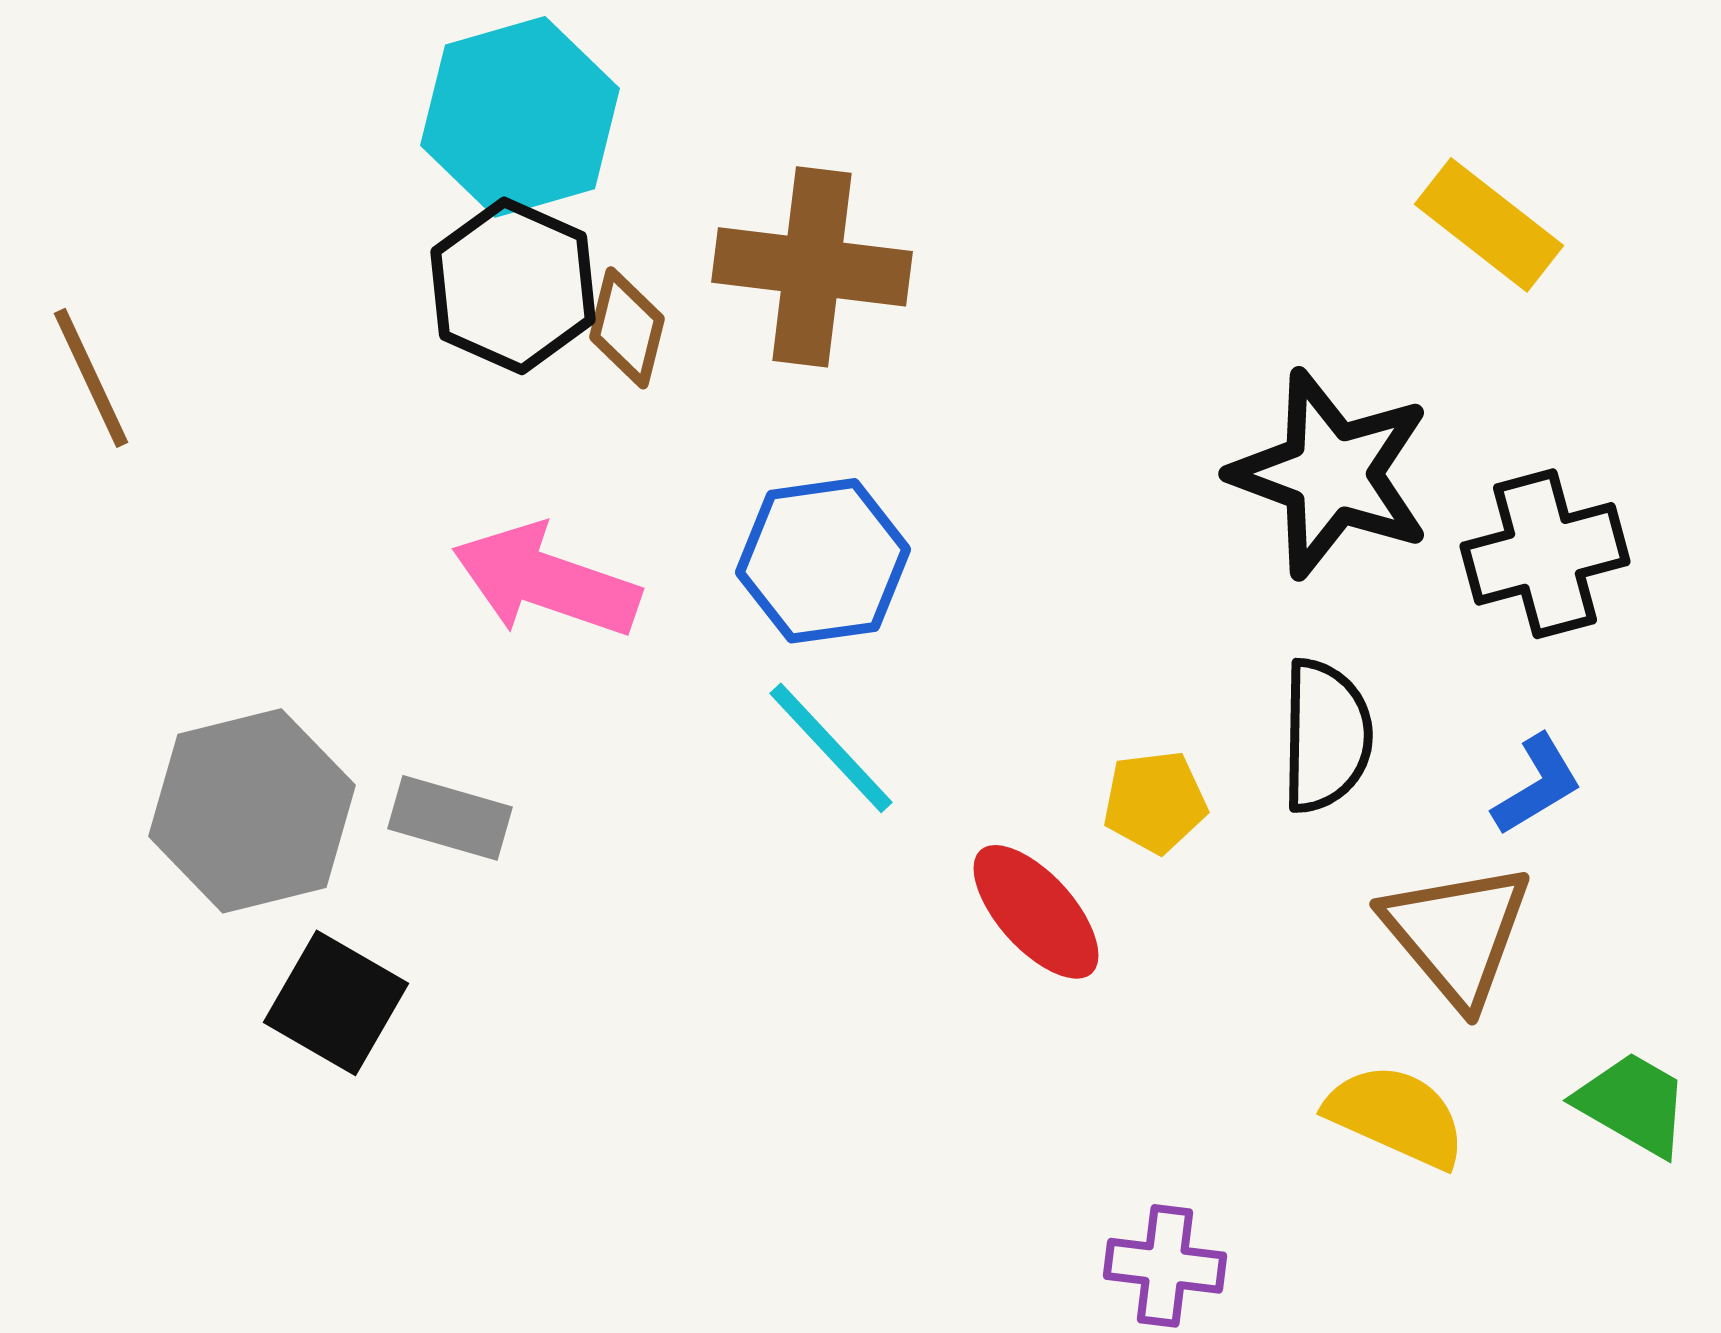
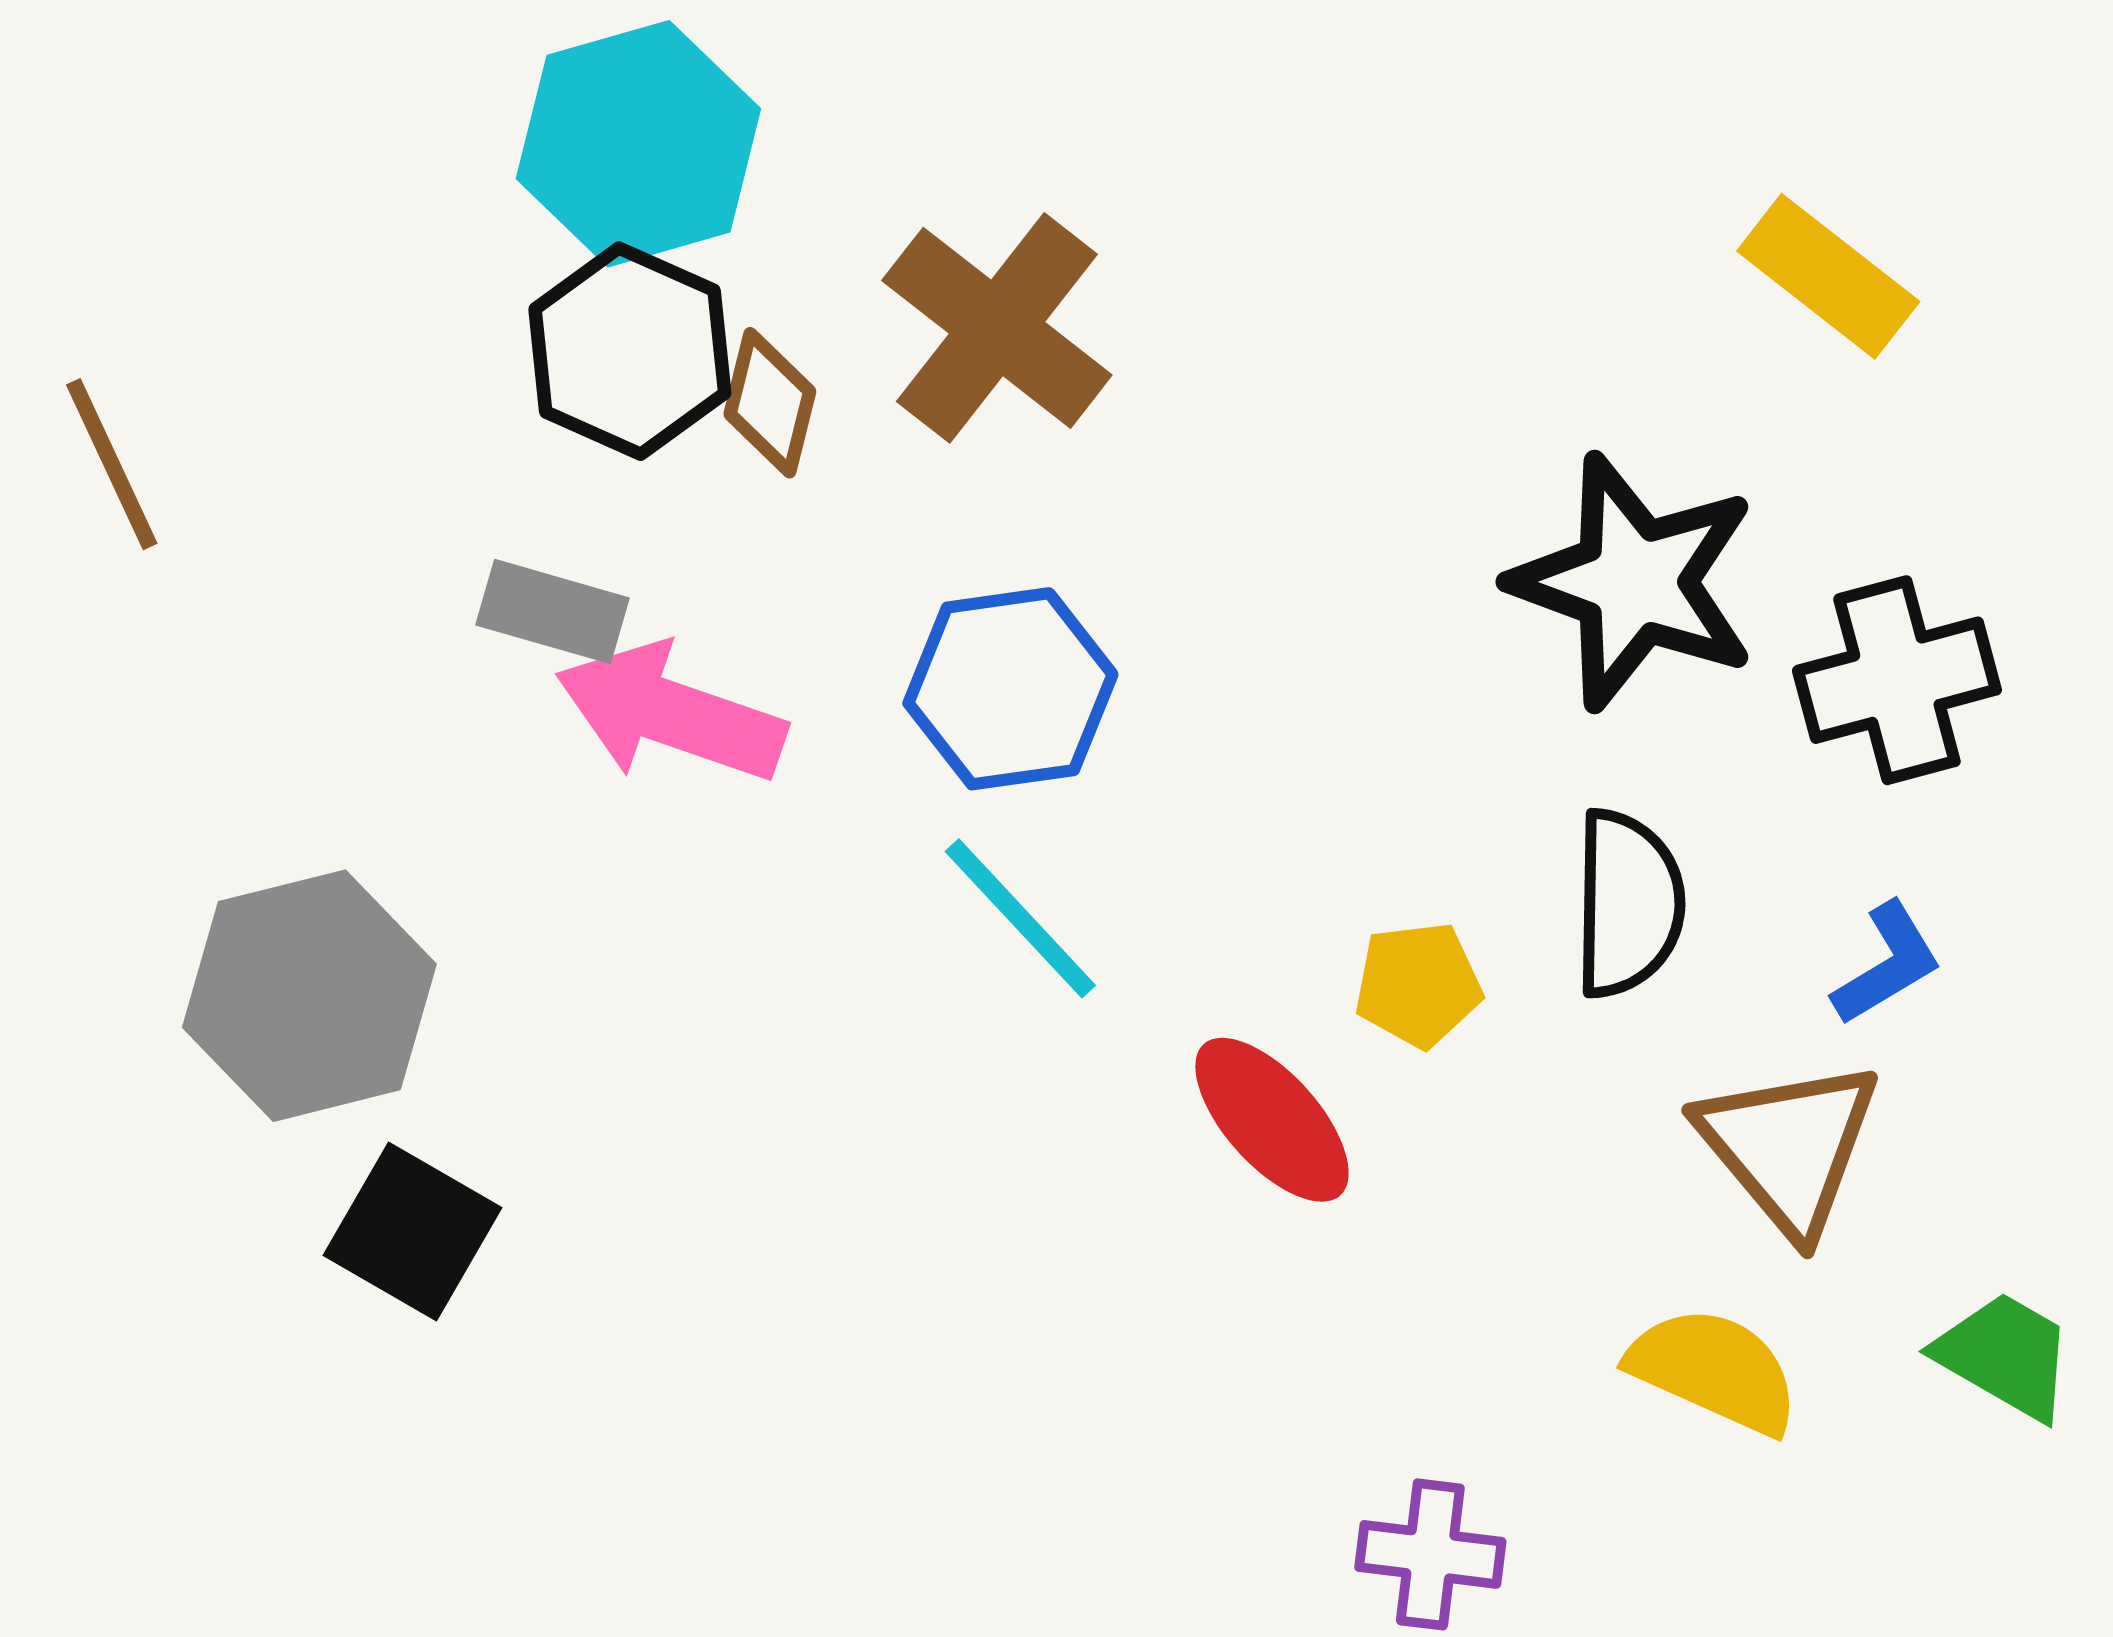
brown cross: (812, 267) -> (997, 328), turned 31
gray rectangle: (450, 818) -> (552, 611), moved

